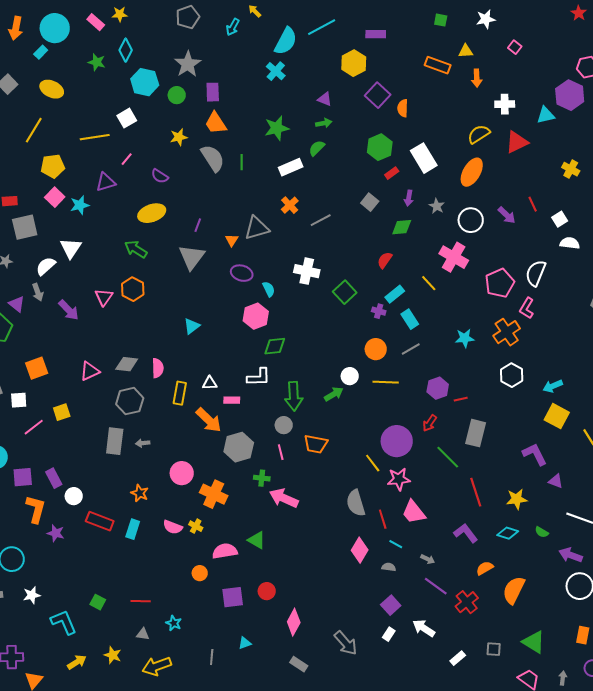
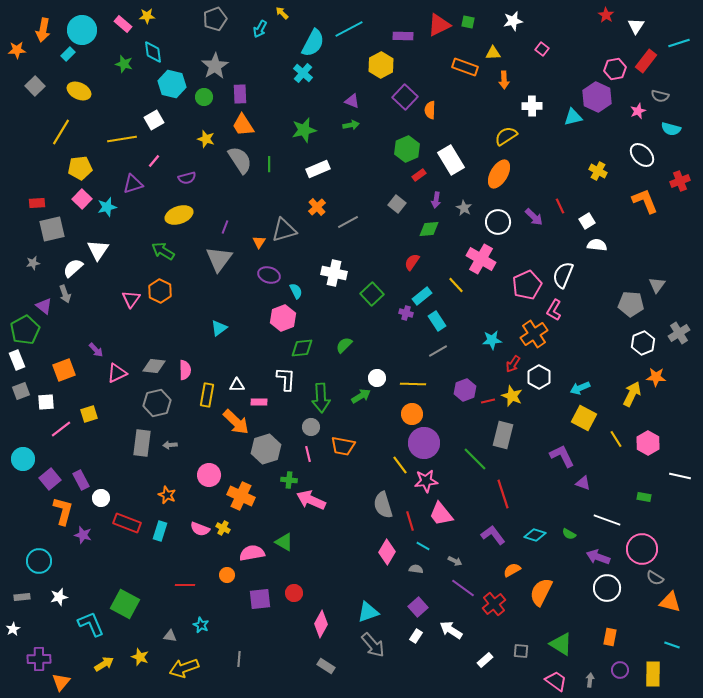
cyan diamond: (126, 50) -> (153, 52), turned -35
yellow star: (179, 137) -> (206, 139), turned 30
red triangle: (517, 142) -> (439, 25), moved
green semicircle: (317, 148) -> (344, 345), moved
purple semicircle: (160, 176) -> (187, 178), turned -48
purple arrow: (69, 310) -> (96, 350), moved, size x0.7
orange circle: (376, 349) -> (412, 414), moved
white L-shape: (259, 377) -> (286, 379), turned -85
red arrow: (430, 423) -> (513, 364), moved
purple square: (23, 477) -> (50, 479), turned -35
yellow star: (517, 499) -> (512, 396), moved, turned 30
red line: (141, 601) -> (185, 585), moved
green square: (98, 602) -> (125, 604), size x1.8
cyan triangle: (245, 643) -> (368, 612), moved, size x1.6

